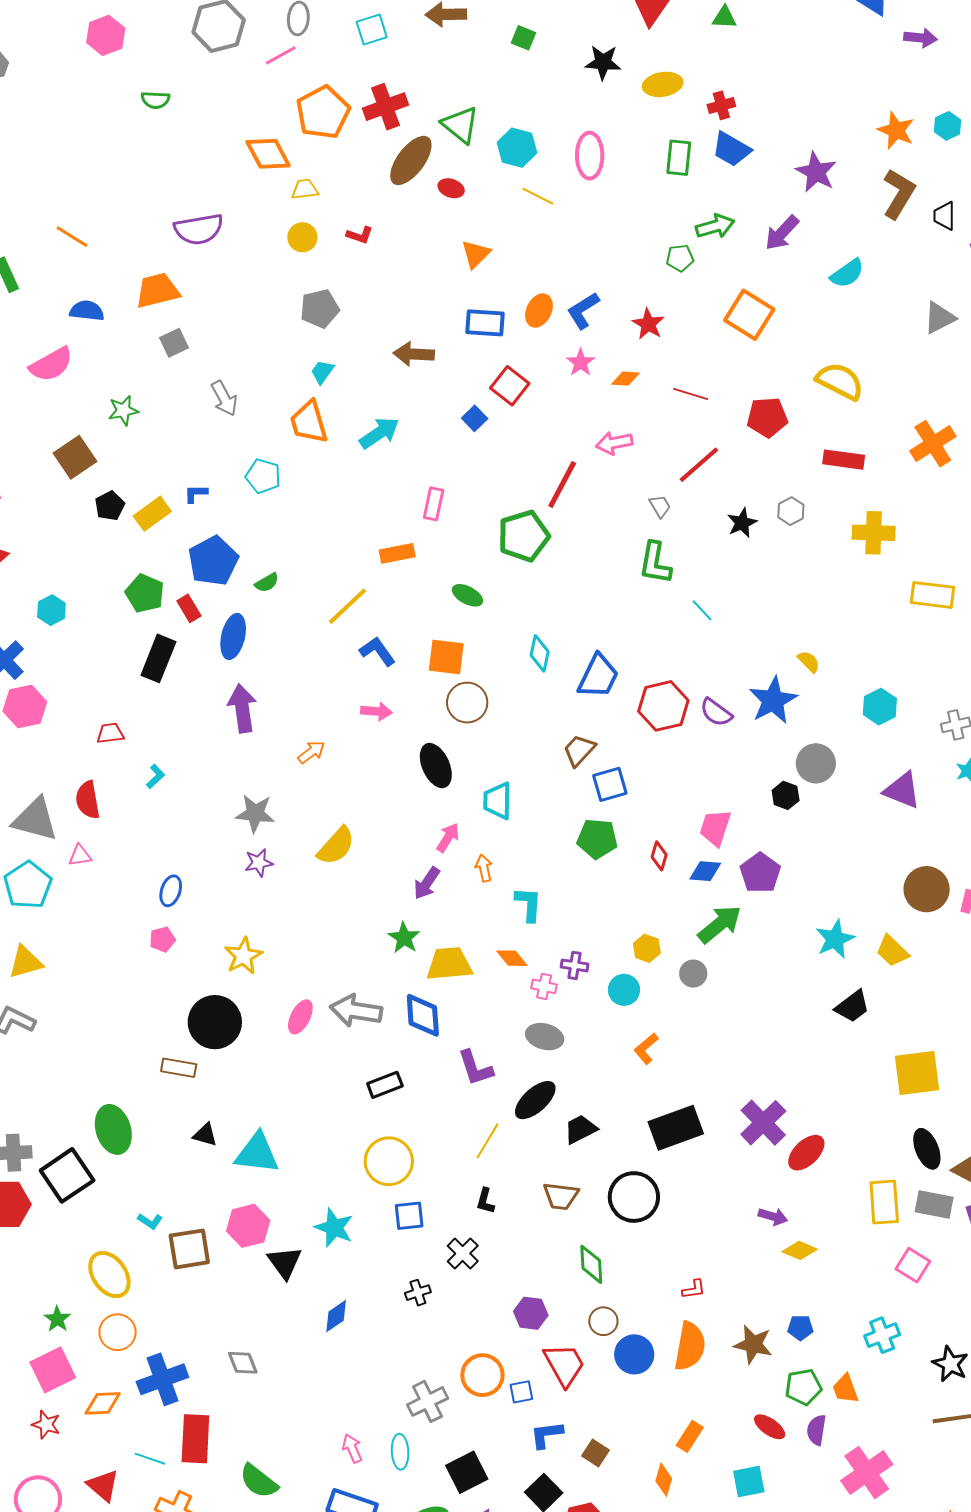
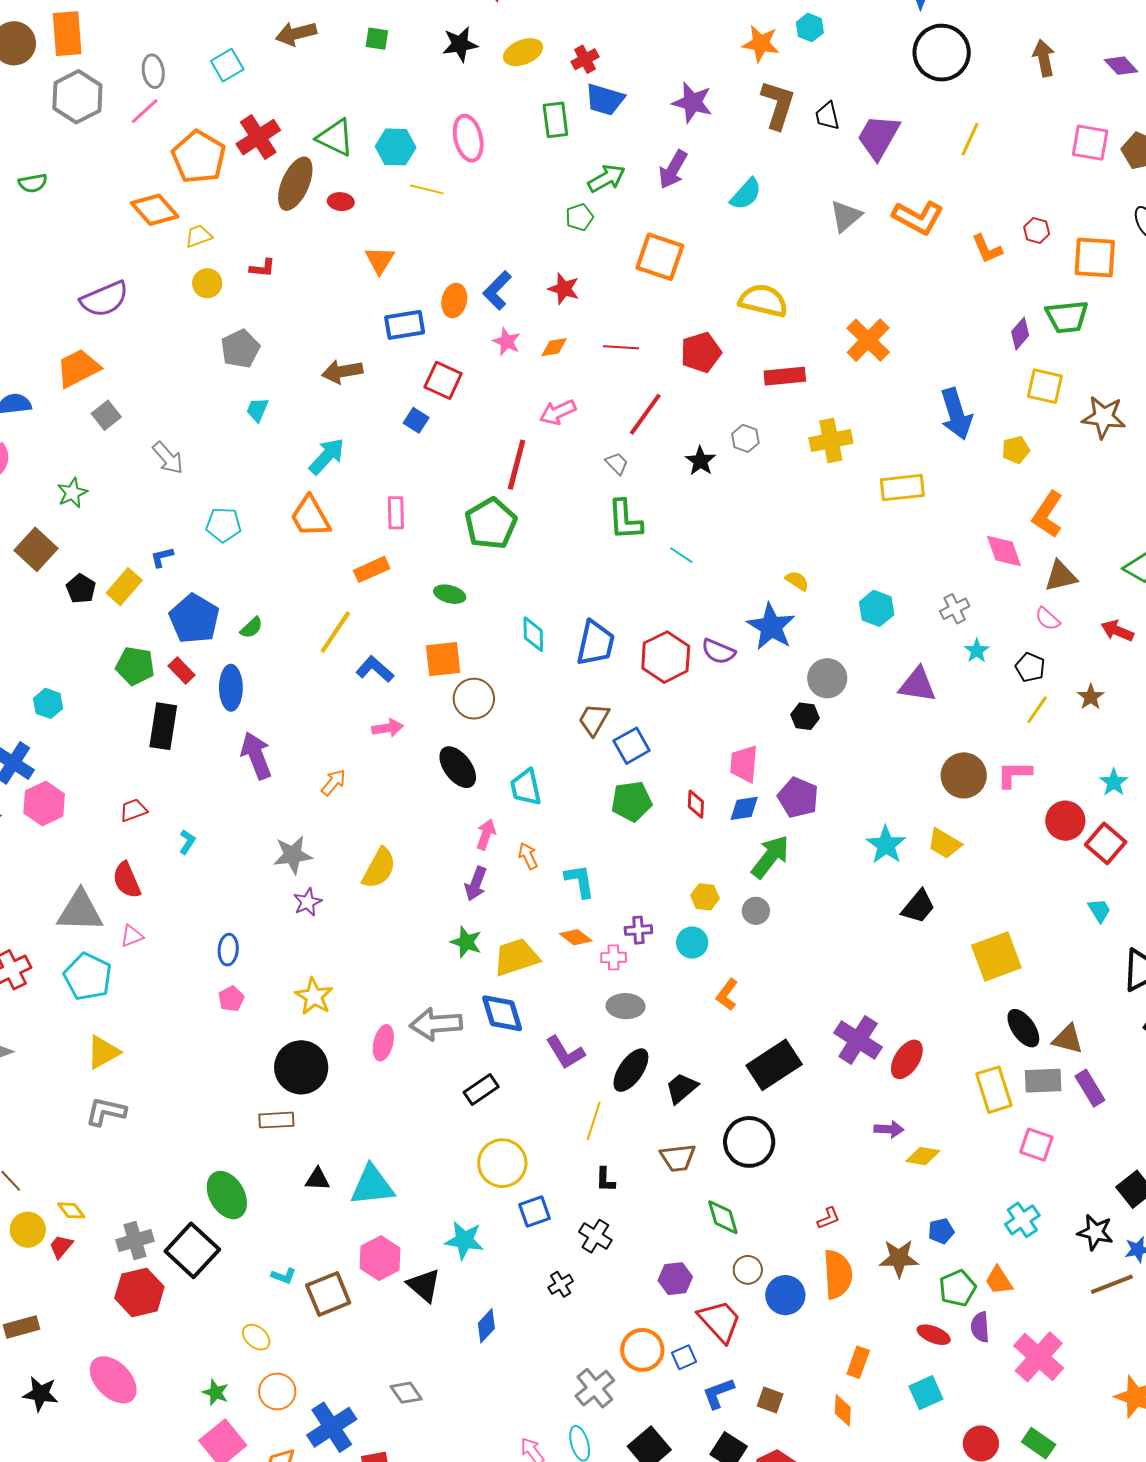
orange trapezoid: (309, 422) -> (310, 517), moved
yellow ellipse: (109, 1275) -> (256, 1337), size x0.6

